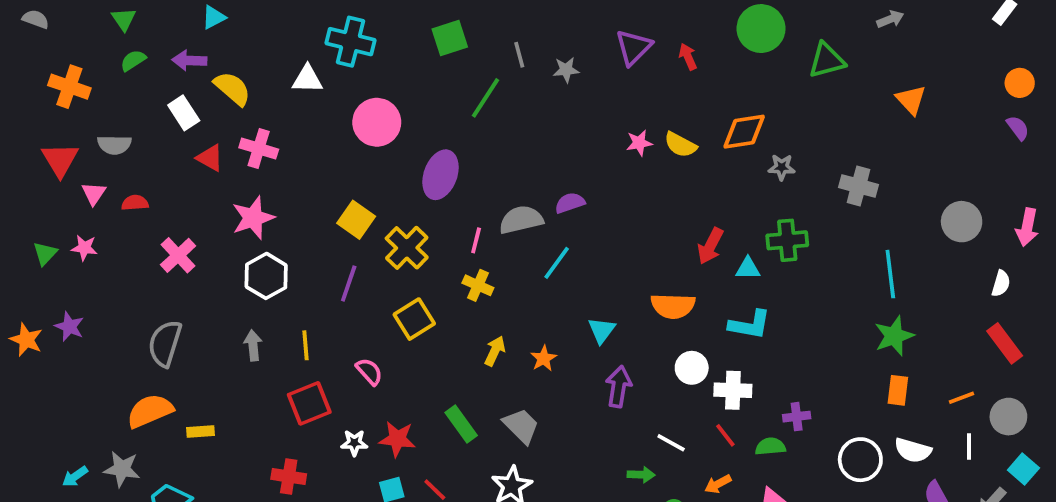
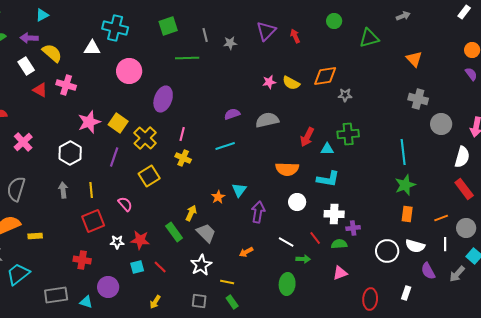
green circle: (761, 29) -> (334, 21), size x0.6
green line: (485, 98) -> (187, 58), turned 55
gray cross: (858, 186) -> (418, 99), moved
pink star: (253, 218) -> (89, 122), moved
gray semicircle: (521, 220) -> (267, 120), moved
cyan line: (557, 263) -> (225, 146), turned 36
white semicircle: (1001, 283) -> (462, 157), size x1.5
cyan triangle: (602, 330) -> (239, 190), moved
yellow arrow: (495, 351) -> (191, 213), moved
white cross: (733, 390) -> (334, 214), moved
green arrow: (641, 475) -> (303, 259), moved
orange arrow: (718, 484) -> (246, 252), moved

